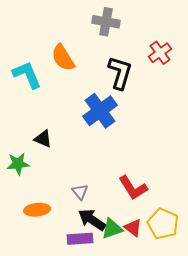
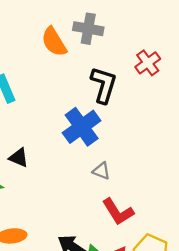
orange semicircle: (63, 58) -> (54, 42), moved
gray triangle: (80, 192) -> (101, 171), moved, turned -30

